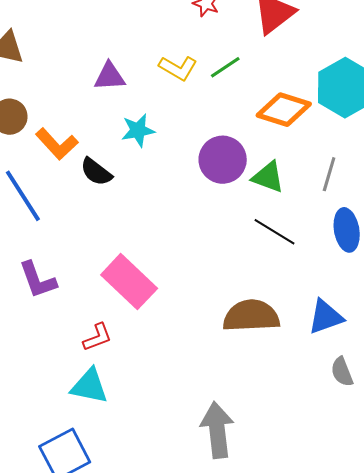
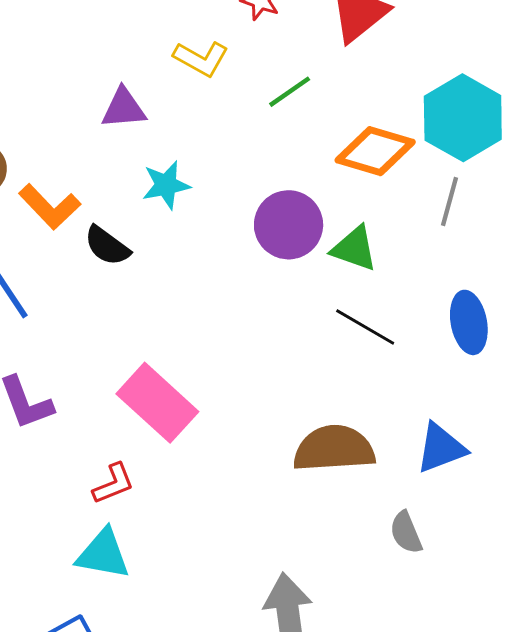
yellow L-shape: (178, 68) -> (201, 59), moved
gray line: (329, 174) -> (450, 202), moved
gray semicircle: (342, 372) -> (406, 533), moved

